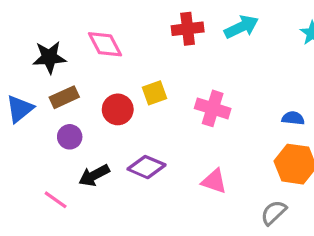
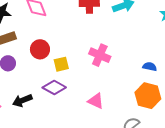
yellow square: (154, 93) -> (61, 64), moved
black arrow: (94, 175) -> (22, 100), moved

